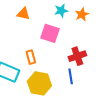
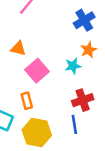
cyan star: (61, 11) -> (73, 66), moved
pink square: (50, 33) -> (37, 71), moved, turned 30

